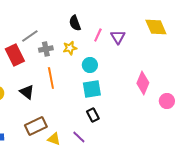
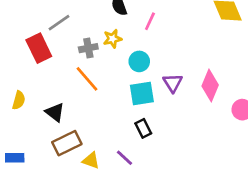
purple triangle: (118, 37) -> (173, 83), moved
gray cross: (46, 49) -> (88, 48), moved
orange line: (51, 78) -> (87, 79), turned -30
black triangle: (27, 92) -> (55, 112), moved

